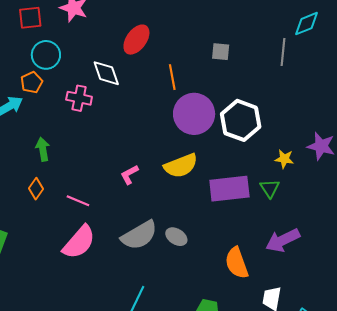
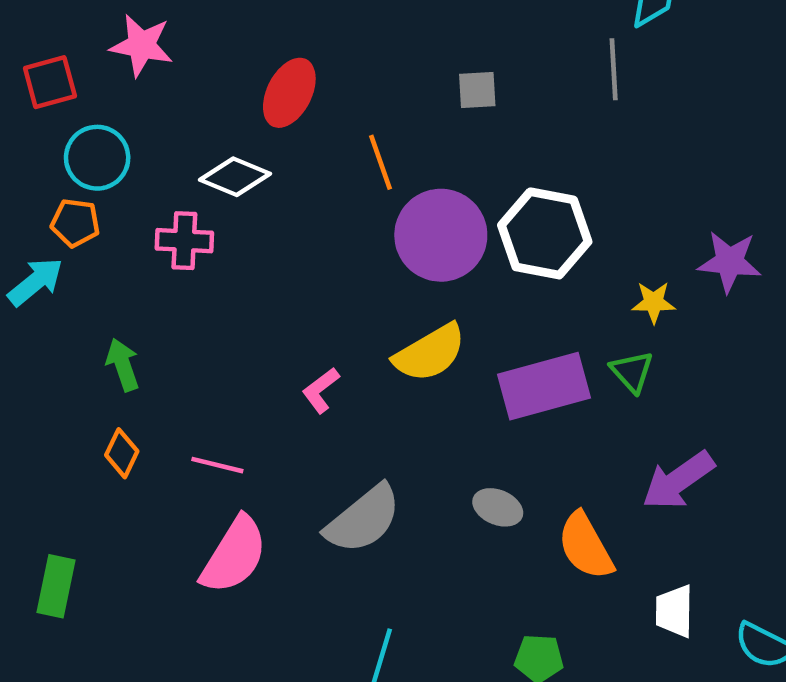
white diamond: (106, 73) -> (235, 177), turned -40
orange pentagon: (32, 82) -> (75, 223), turned -30
gray ellipse: (176, 237) -> (498, 507), moved

